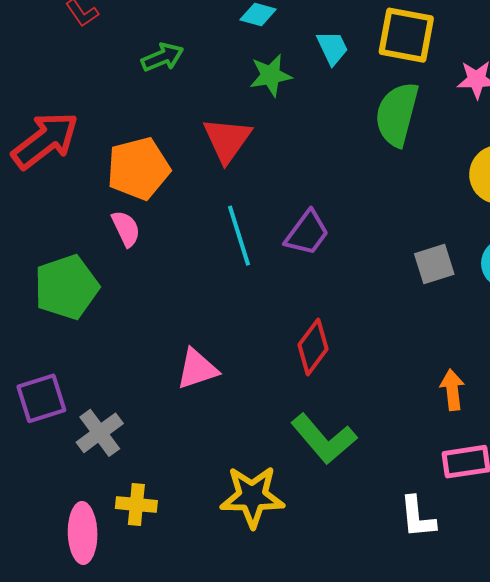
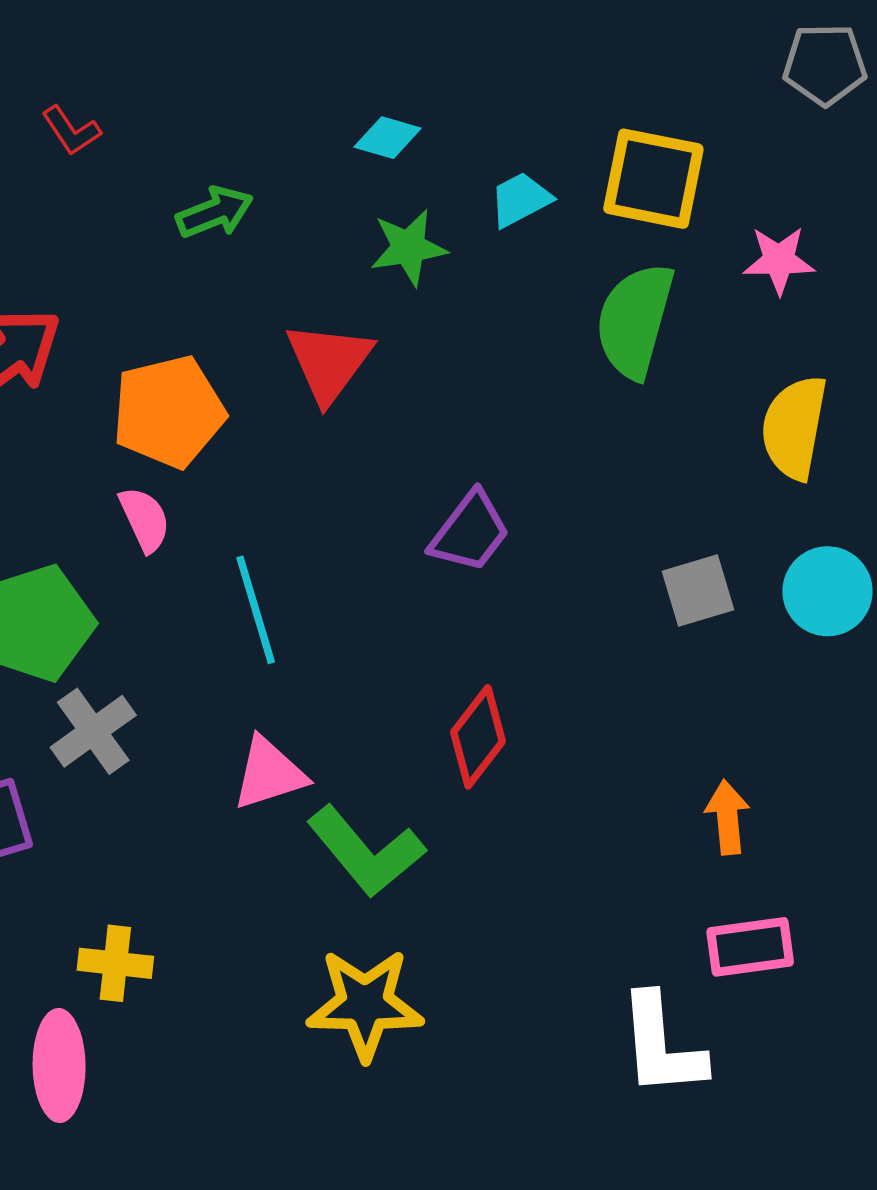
cyan trapezoid: (332, 48) -> (520, 200), turned -93
cyan line: (239, 236) -> (256, 610), moved
gray cross: (100, 433) -> (93, 731), moved
green L-shape: (324, 439) -> (366, 851), moved
yellow cross: (136, 505) -> (115, 963), moved
white L-shape: (417, 517) -> (662, 1045), size x1.4

